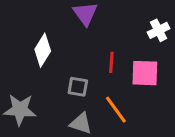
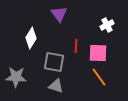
gray square: (78, 87) -> (54, 62), size x1.5
orange line: (116, 110) -> (99, 77), moved

